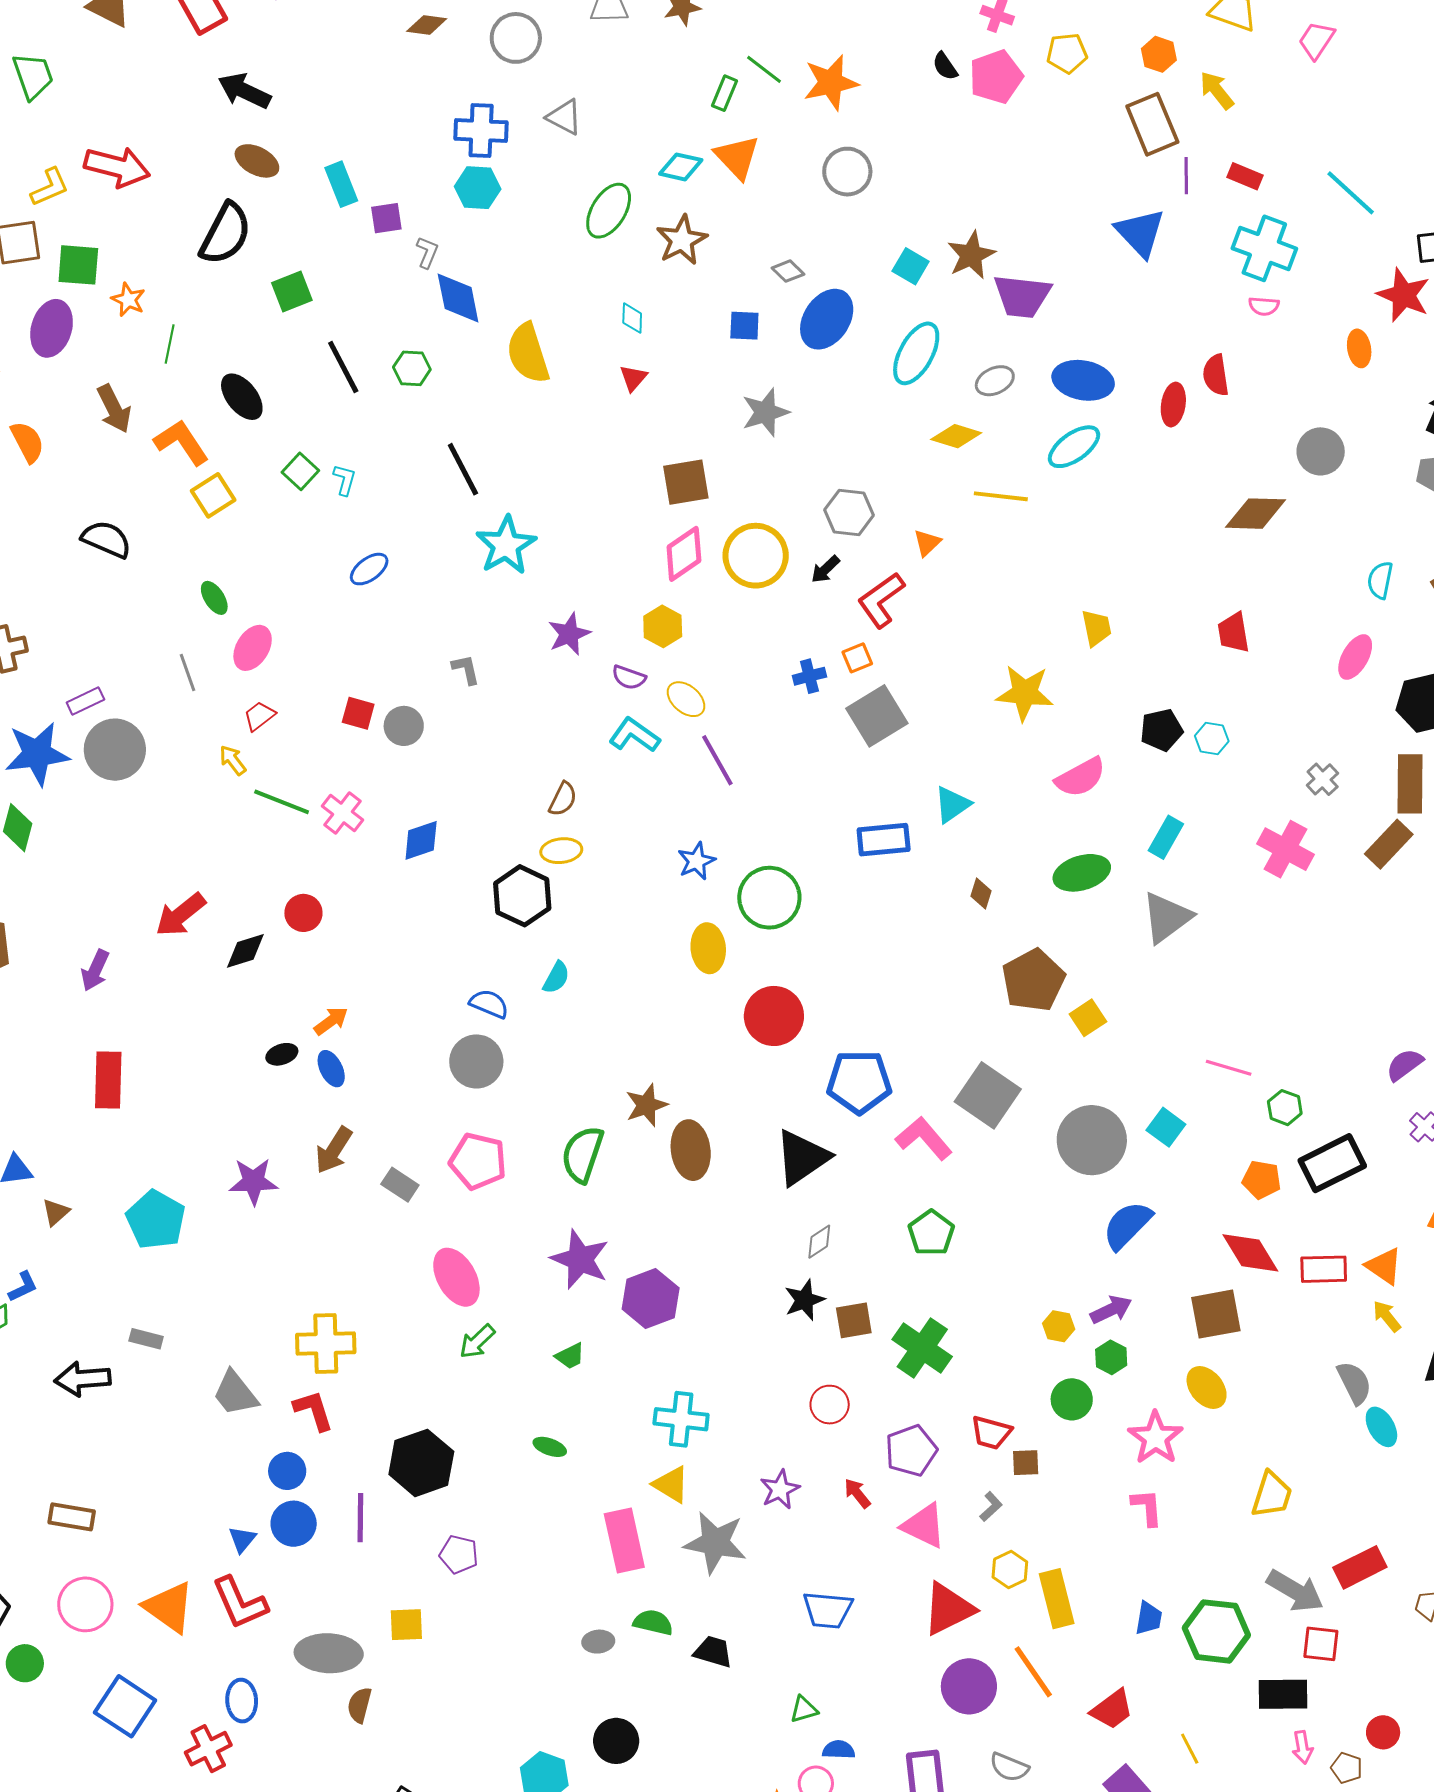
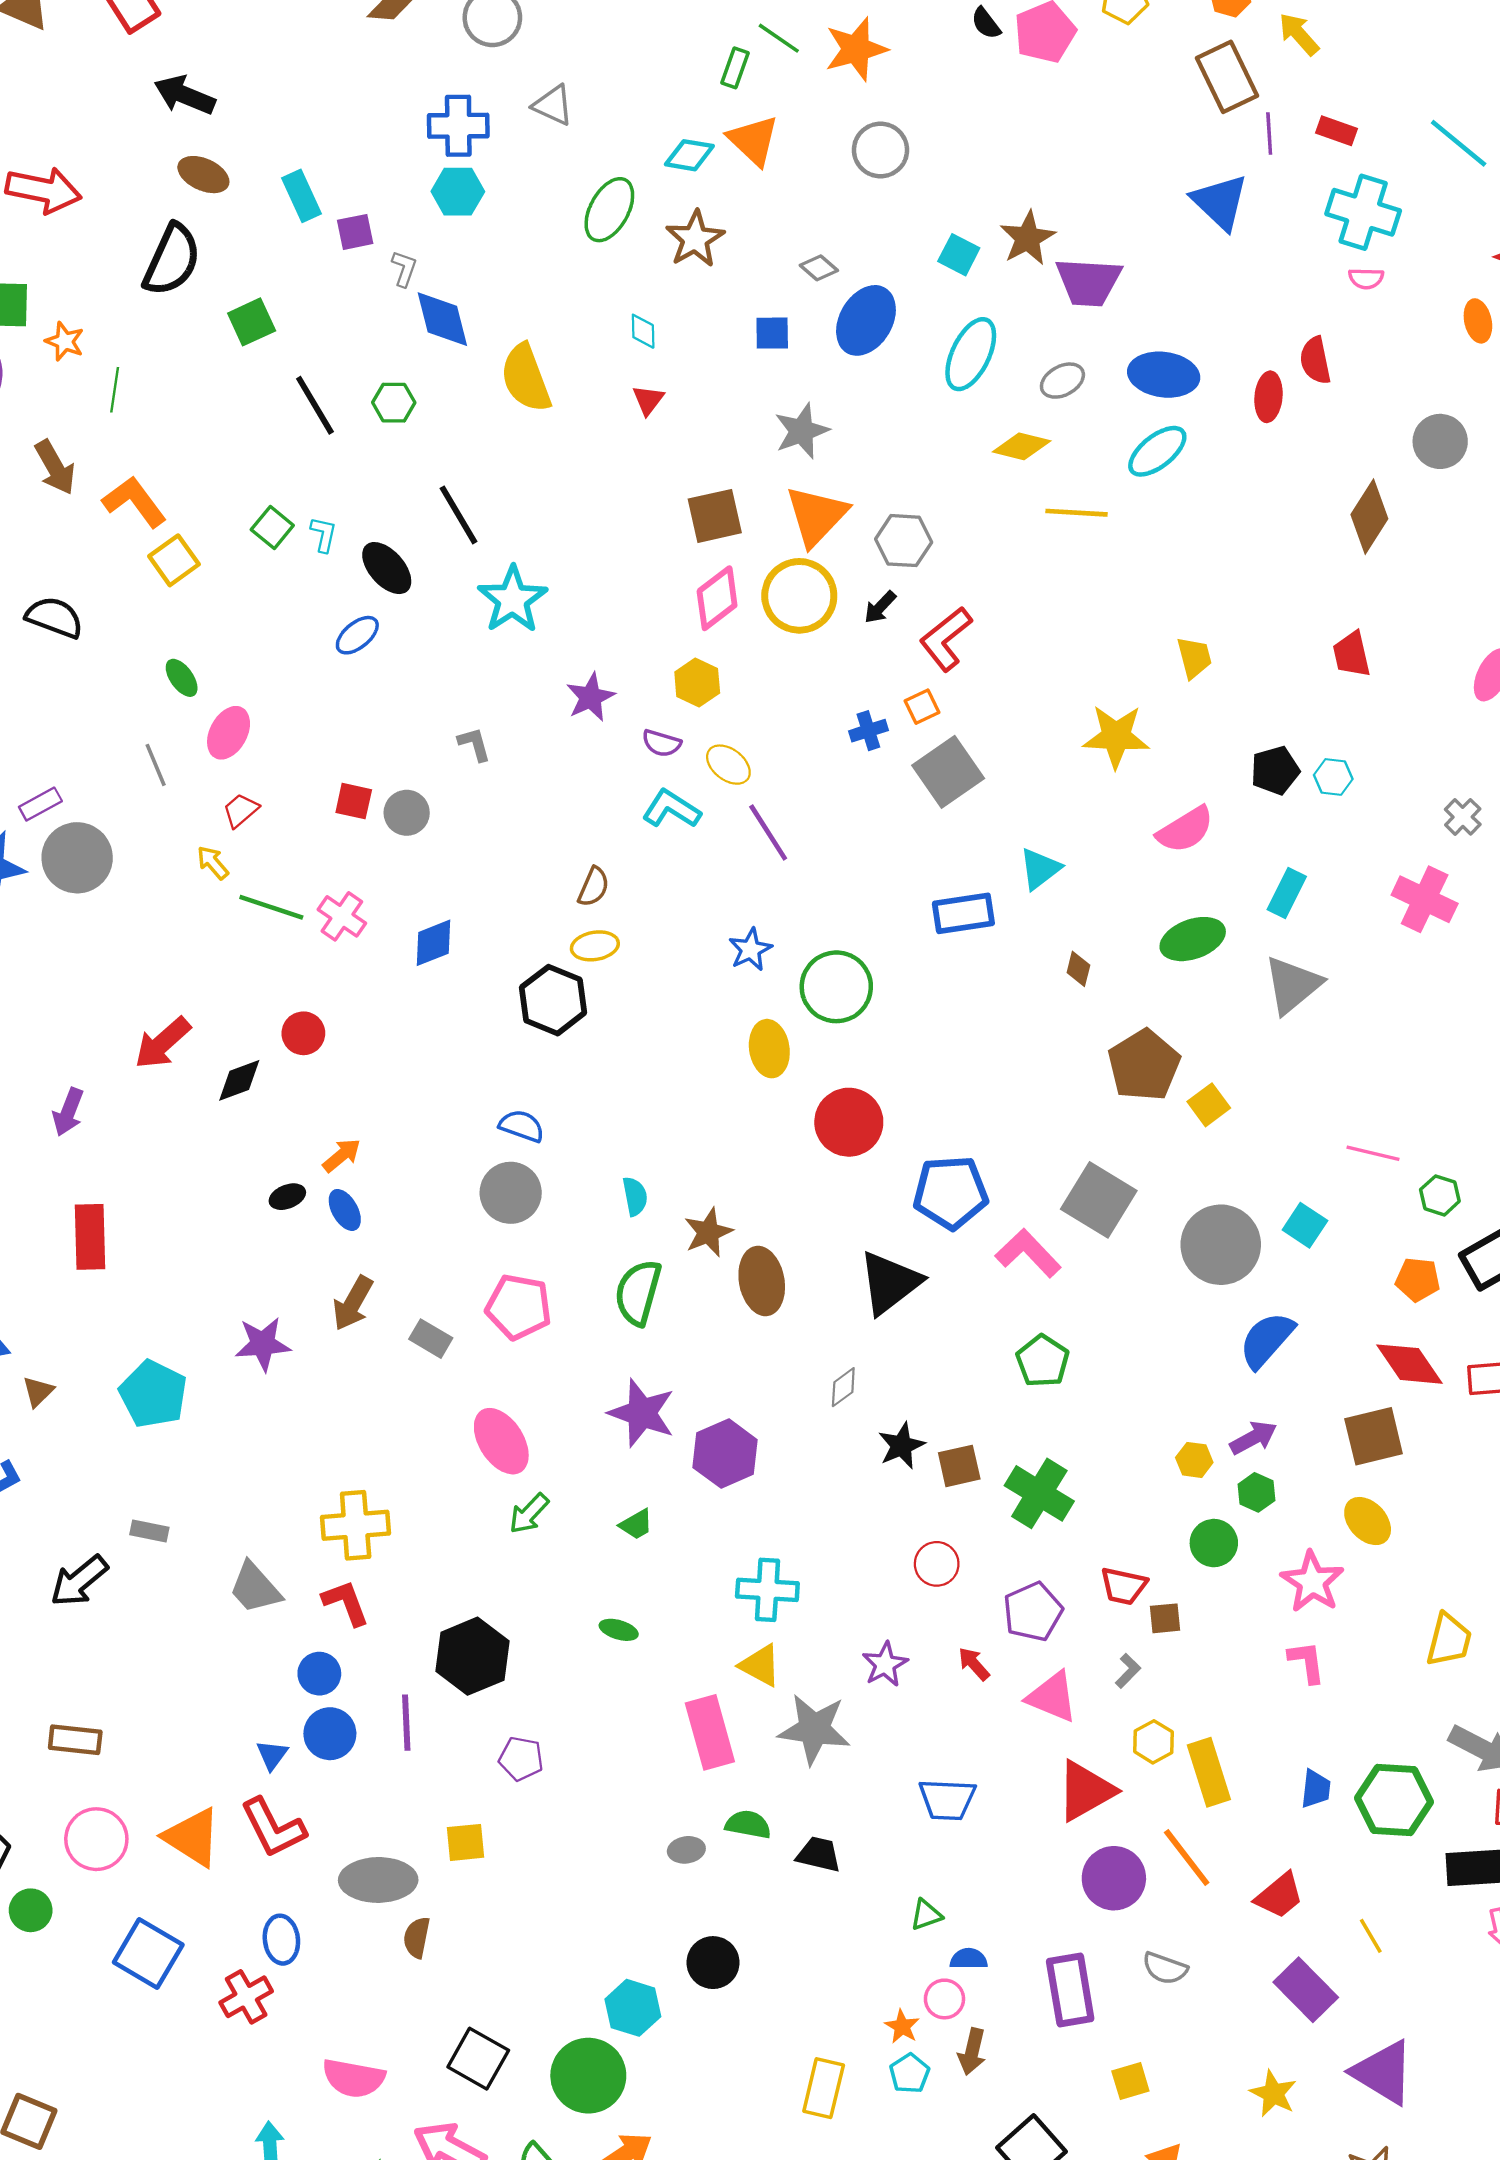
black ellipse: (242, 397) -> (387, 568), moved
brown diamond: (1255, 514) -> (1369, 517), turned -56
orange triangle: (927, 543) -> (816, 516), moved, size x2.0
cyan semicircle: (556, 978) -> (635, 1196), moved, turned -36
gray diamond: (819, 1242) -> (843, 1387), moved
black arrow: (83, 1379) -> (79, 1581), turned -32

